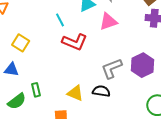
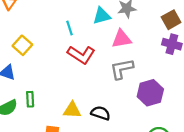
gray L-shape: (112, 68) -> (122, 69), moved
yellow triangle: (75, 93) -> (72, 110), turned -30

